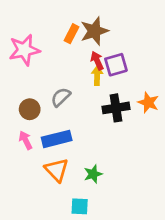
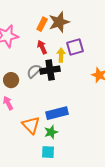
red arrow: (97, 61) -> (42, 47), moved
black cross: (116, 108) -> (50, 70), moved
blue rectangle: (57, 139) -> (57, 113), moved
green star: (93, 174) -> (51, 132), moved

